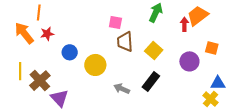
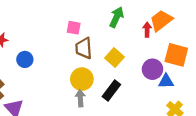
orange square: (212, 48) -> (176, 55), size x1.6
yellow circle: (95, 65) -> (82, 79), moved
blue triangle: (218, 83) -> (166, 81), moved
gray arrow: (122, 89) -> (80, 98), turned 63

